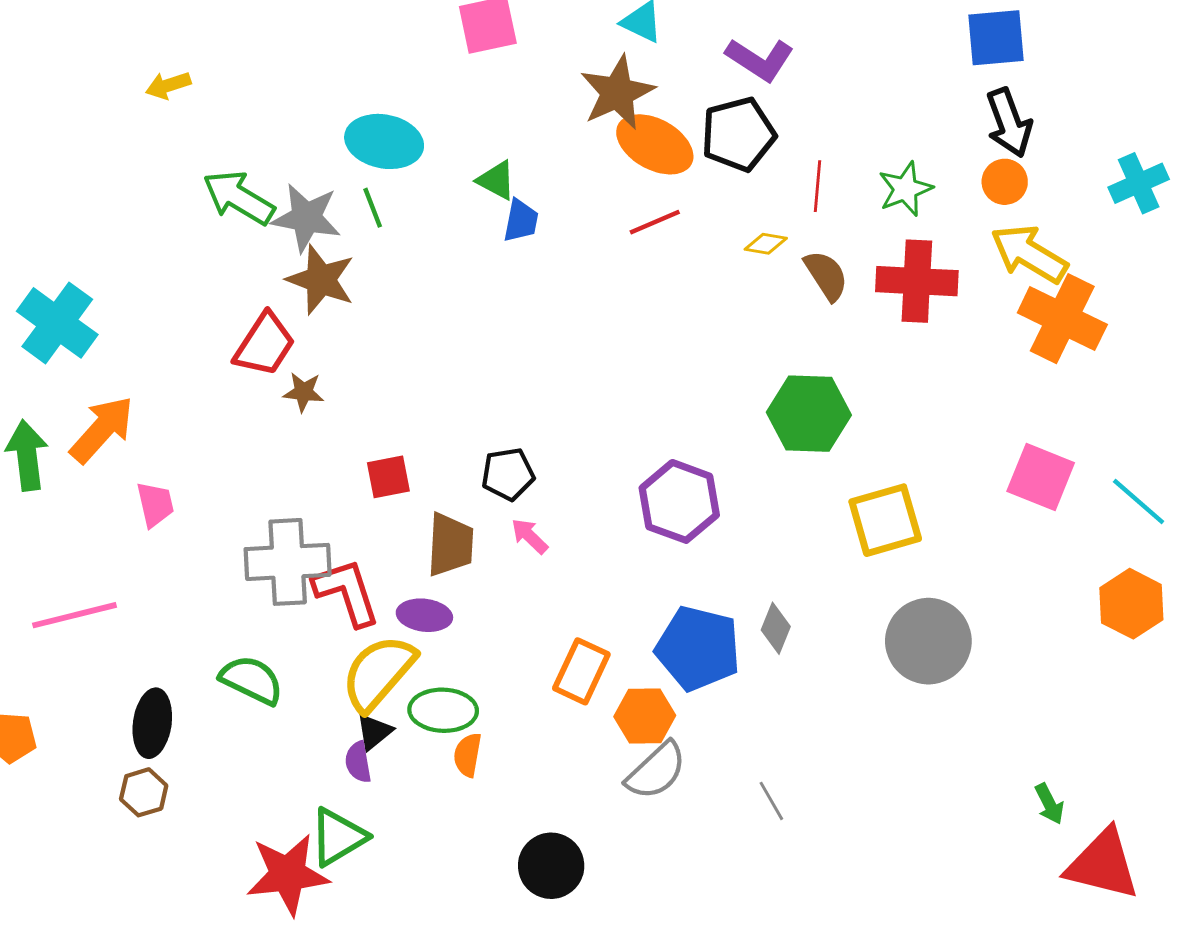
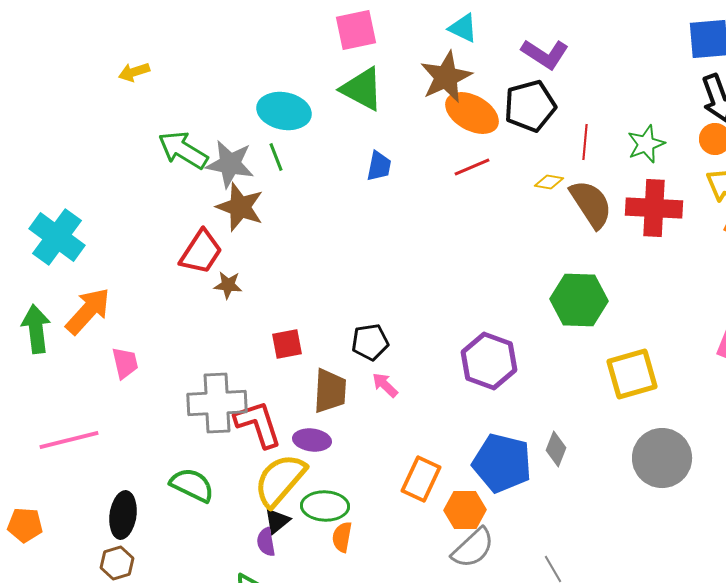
green triangle: (496, 180) -> (362, 89), moved, size x1.6
brown semicircle: (826, 275) -> (591, 204), size x1.4

